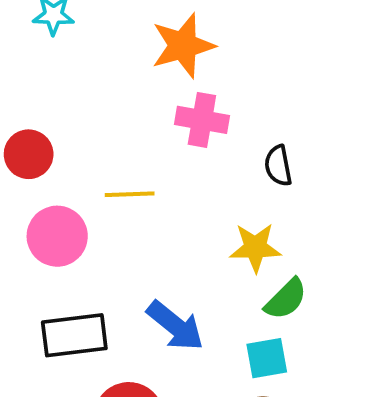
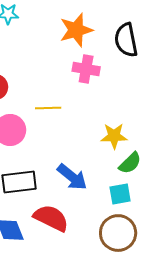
black semicircle: (278, 166) -> (126, 40), moved, size x1.6

